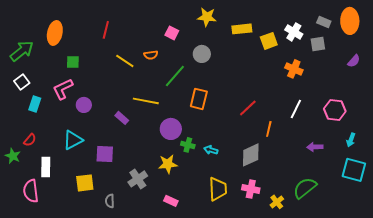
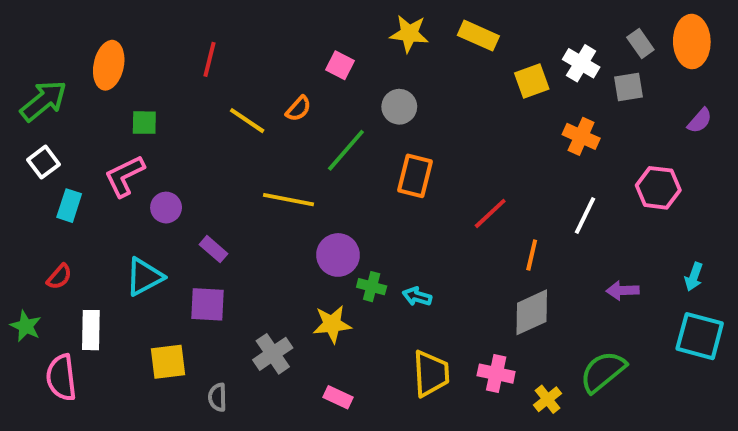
gray rectangle: (324, 22) -> (640, 43), turned 32
yellow rectangle: (242, 29) -> (478, 36), moved, turned 30
orange semicircle: (151, 55) -> (298, 109), turned -40
orange rectangle: (199, 99) -> (415, 176), moved
pink hexagon: (335, 110) -> (658, 188), moved
purple rectangle: (122, 118) -> (213, 249), moved
gray diamond: (251, 155) -> (532, 312), moved
green star: (13, 156) -> (26, 326), moved

